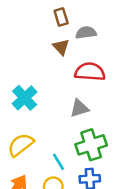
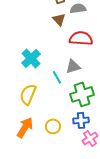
yellow semicircle: (21, 145) -> (28, 94), turned -30
cyan line: (59, 162) -> (57, 77), moved

